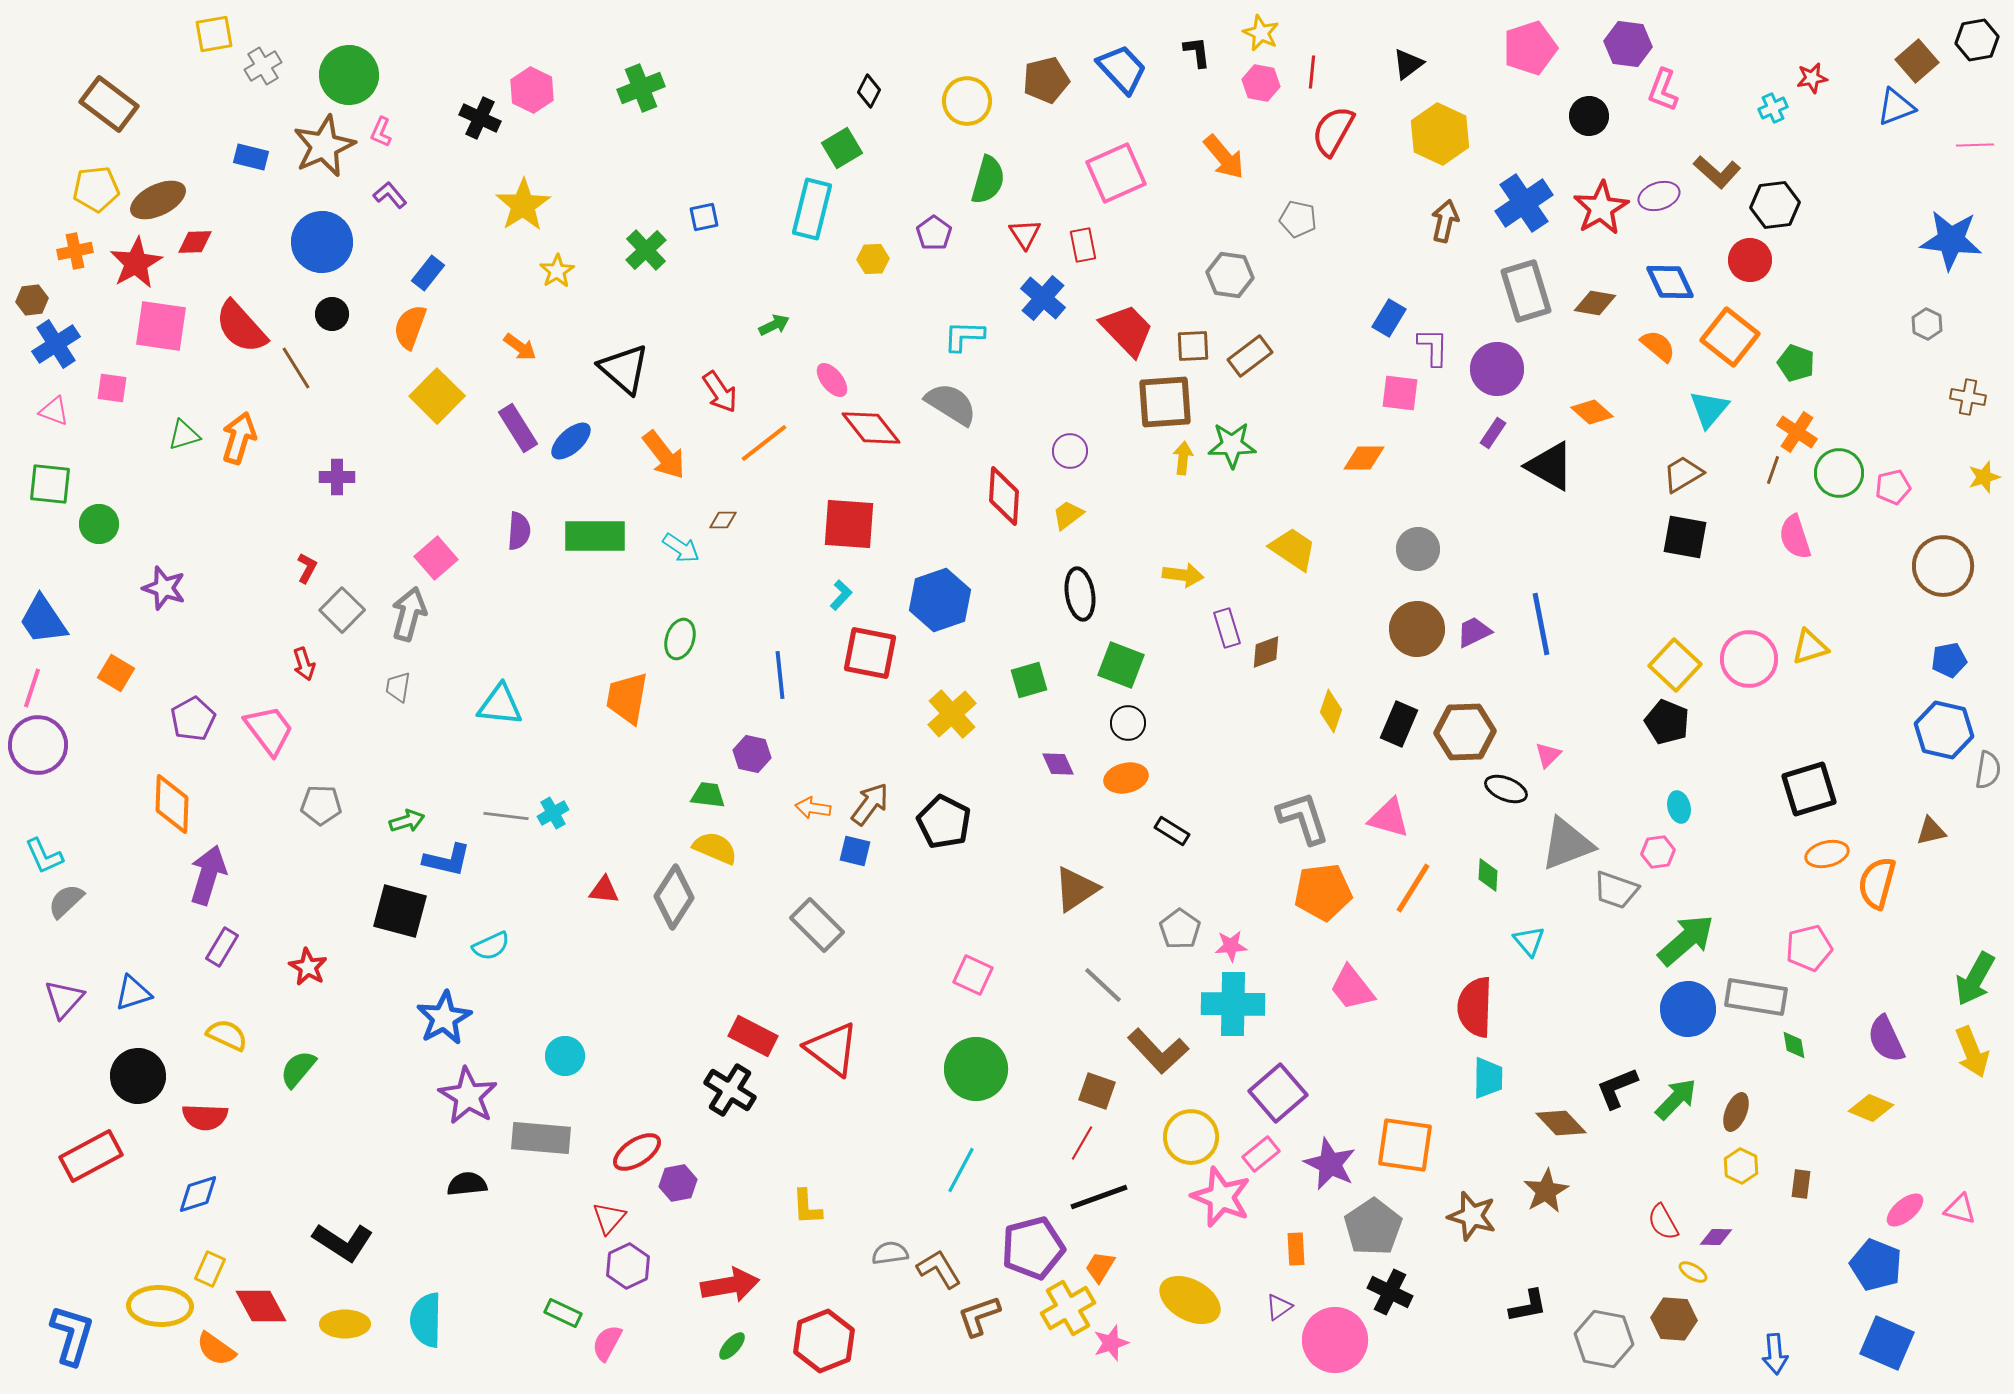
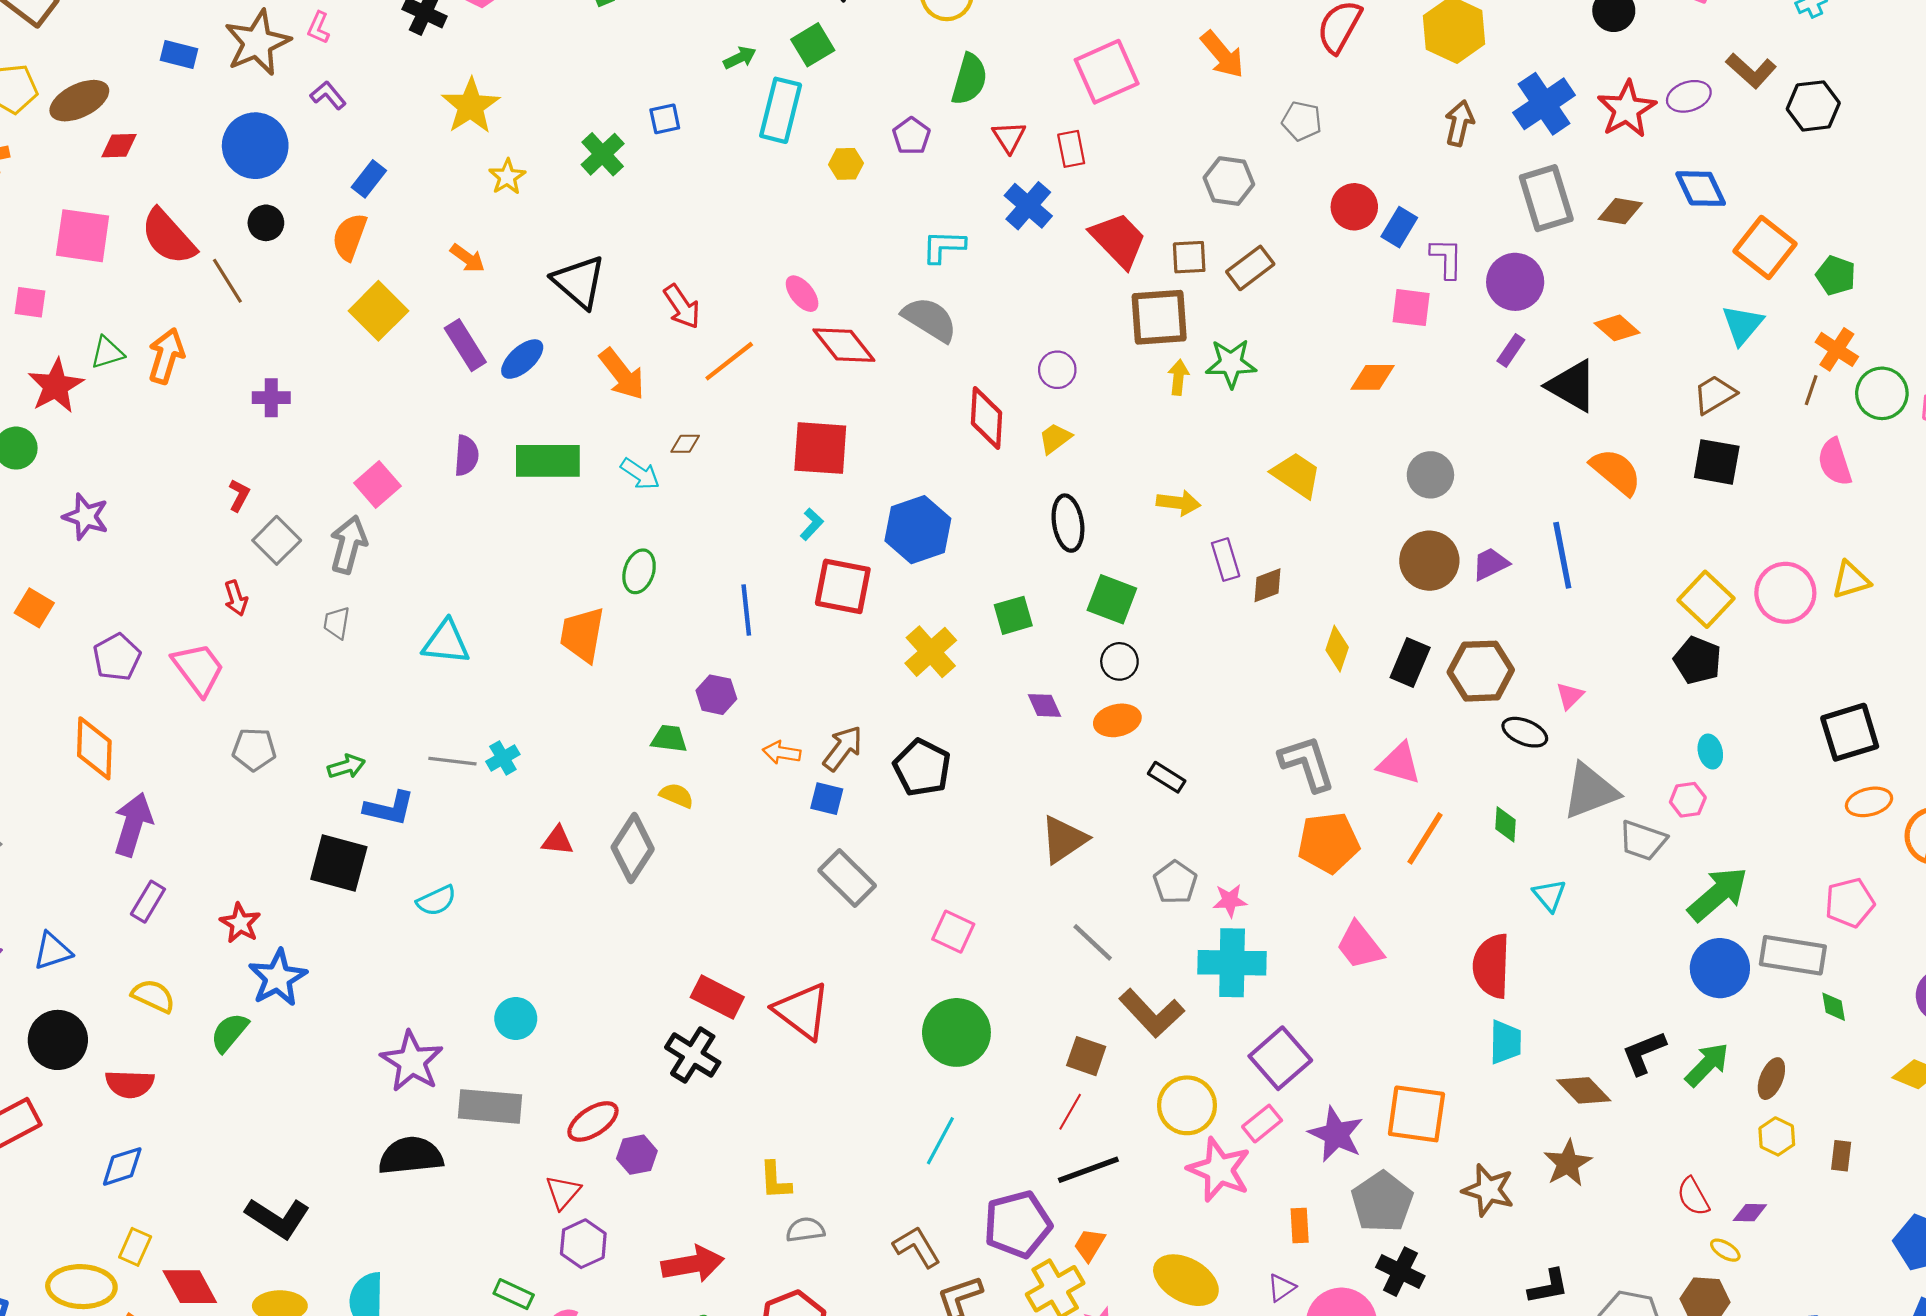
red circle: (1750, 260) -> (1354, 207), moved
red star: (136, 263) -> (56, 386), moved
green arrow: (774, 325) -> (740, 58), moved
orange semicircle: (1658, 346) -> (1616, 472), moved, size x1.4
yellow semicircle: (715, 848) -> (677, 795), size x0.7
gray rectangle: (817, 925) -> (847, 878), moved
blue star: (444, 1018) -> (278, 978), moved
black semicircle: (467, 1184) -> (411, 1156), size x1.5
gray semicircle: (890, 1253) -> (805, 1230), moved

